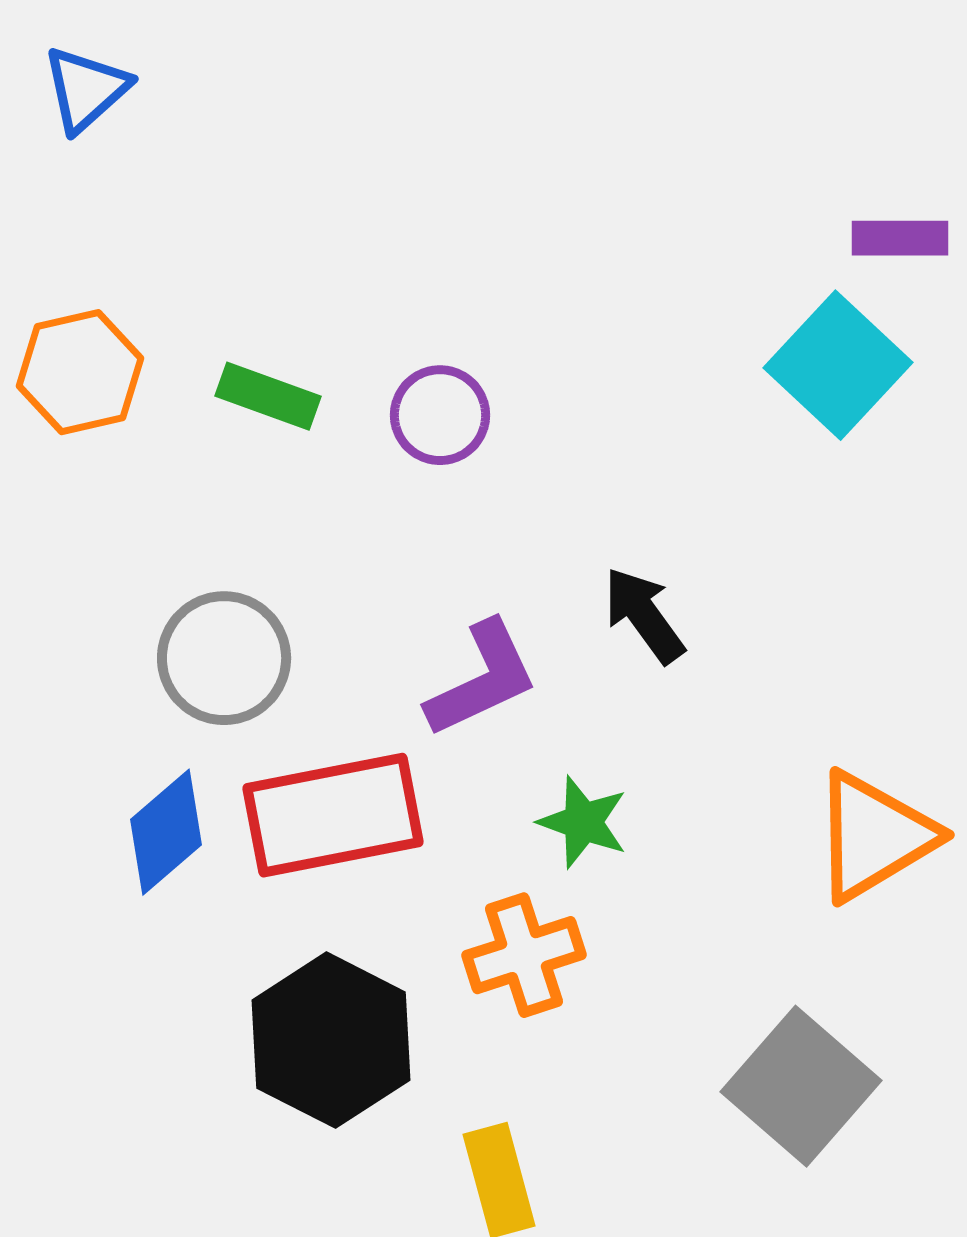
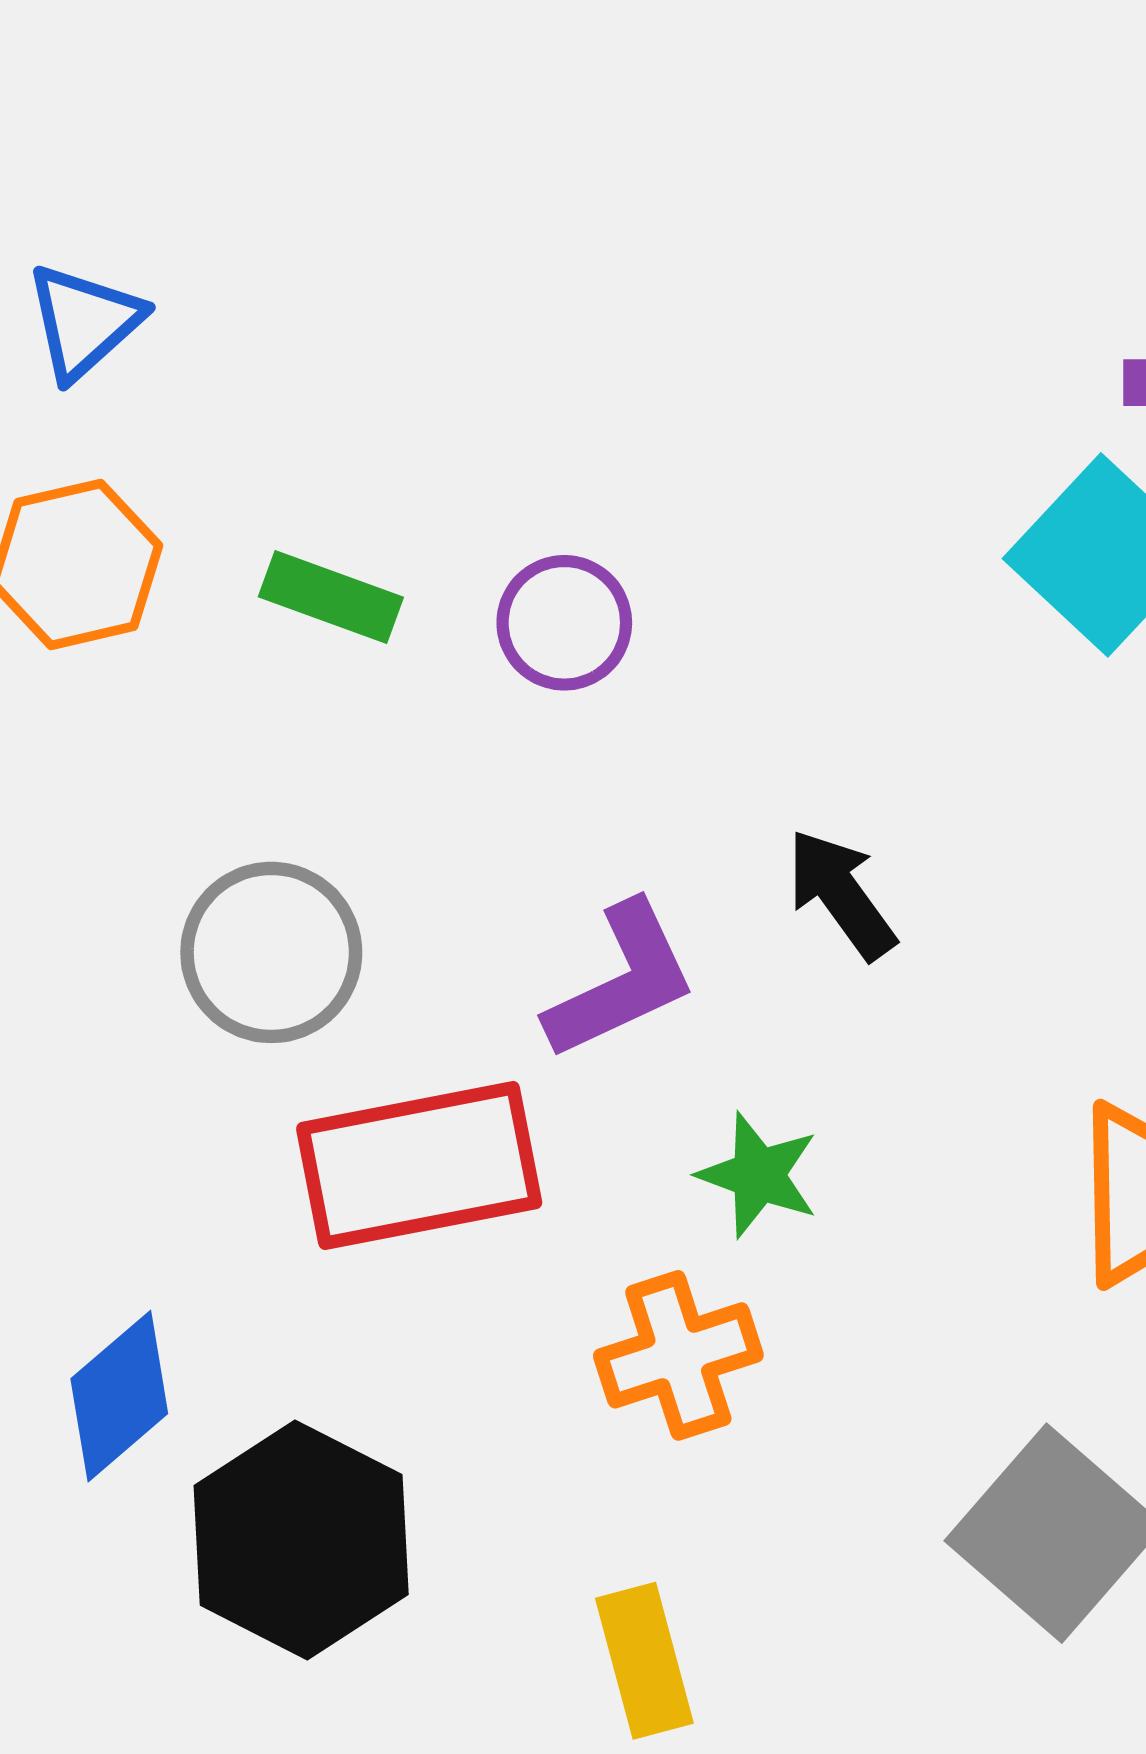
blue triangle: (86, 89) -> (84, 322), moved
blue diamond: (166, 832) -> (119, 1396), moved
black hexagon: (331, 1040) -> (301, 1540), moved

